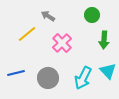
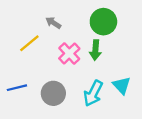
green circle: (92, 15) -> (103, 22), size x1.5
green arrow: (104, 40) -> (95, 50), moved

